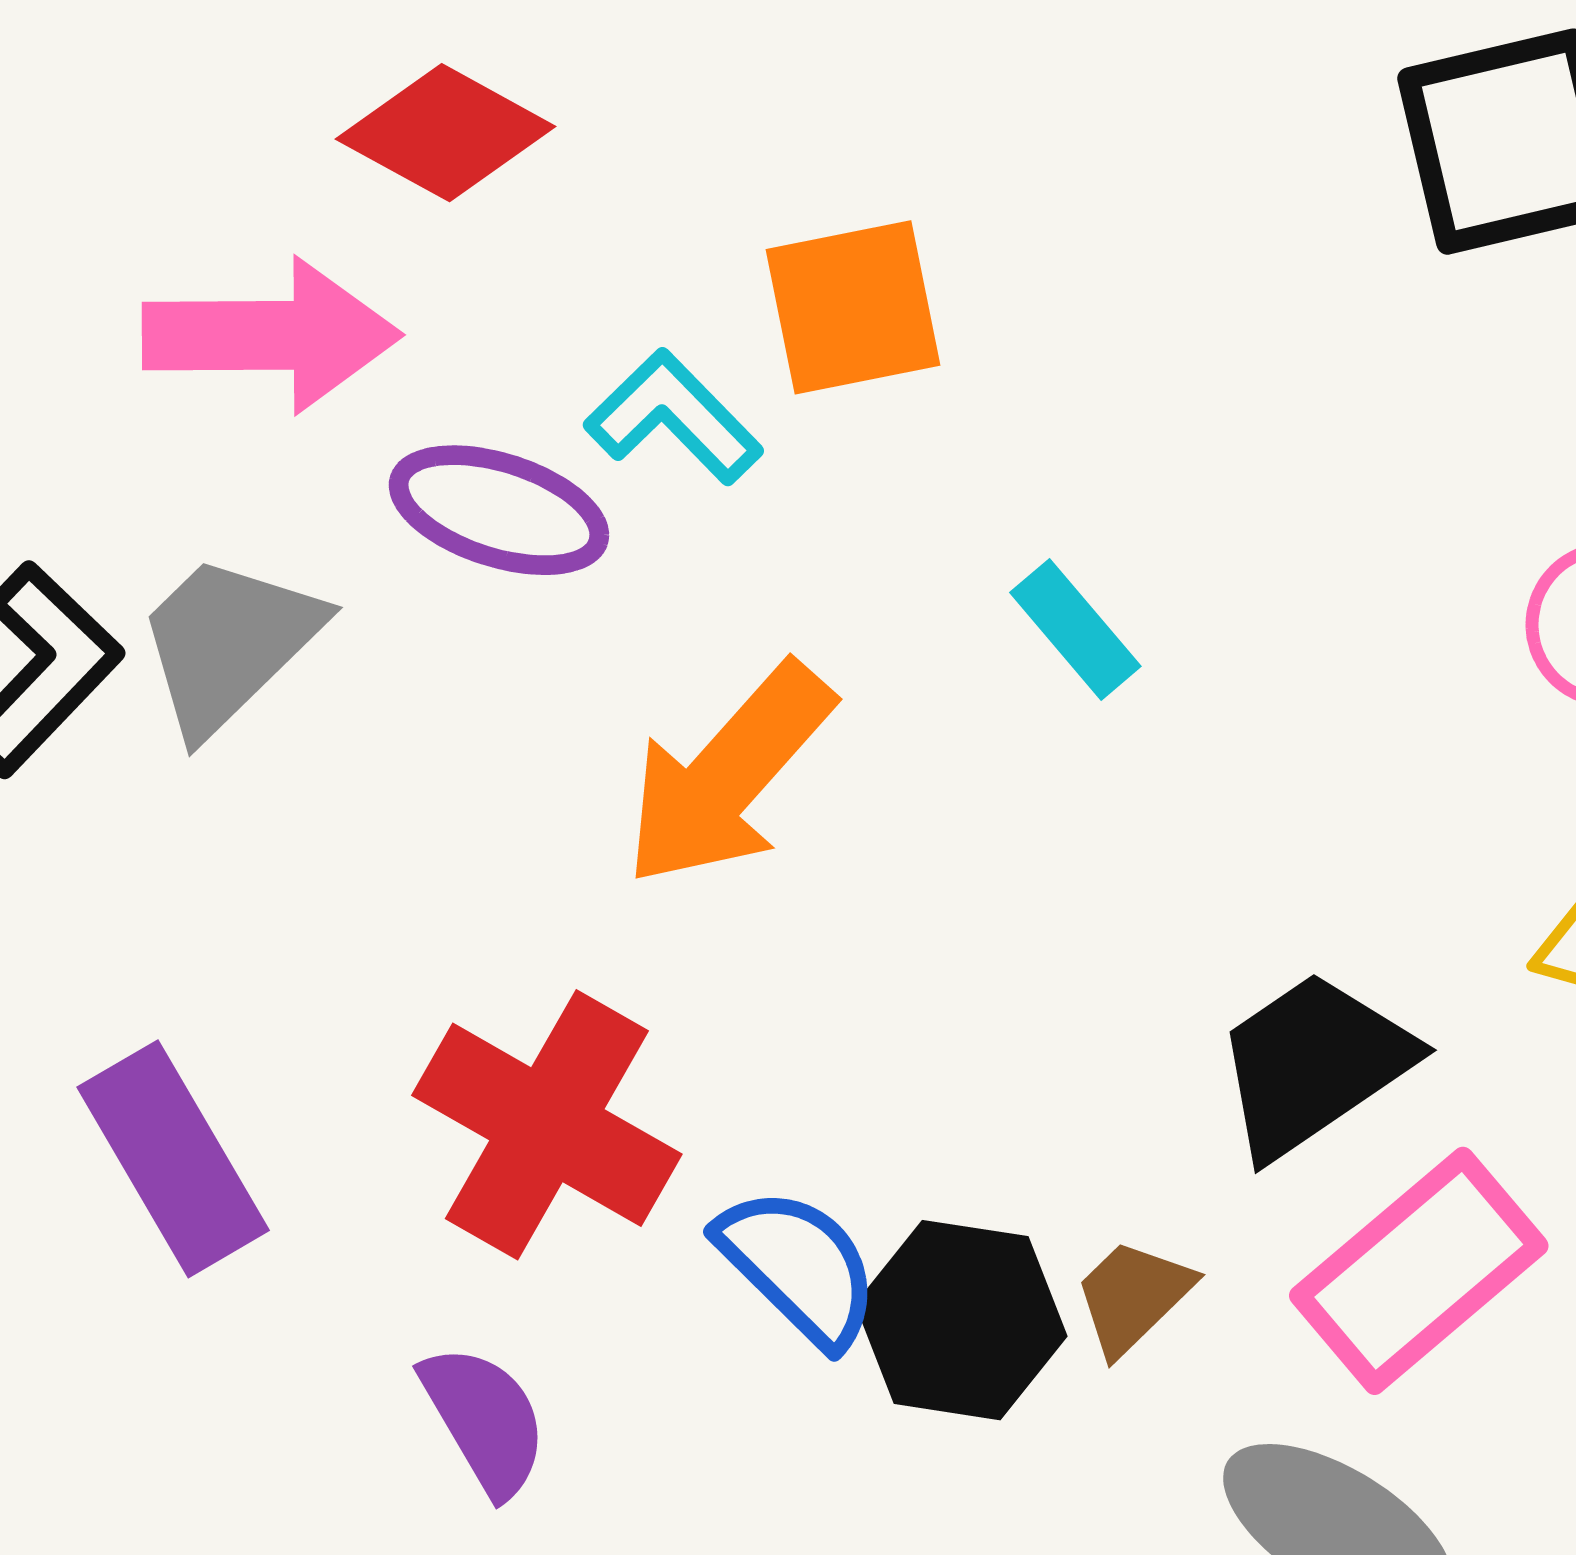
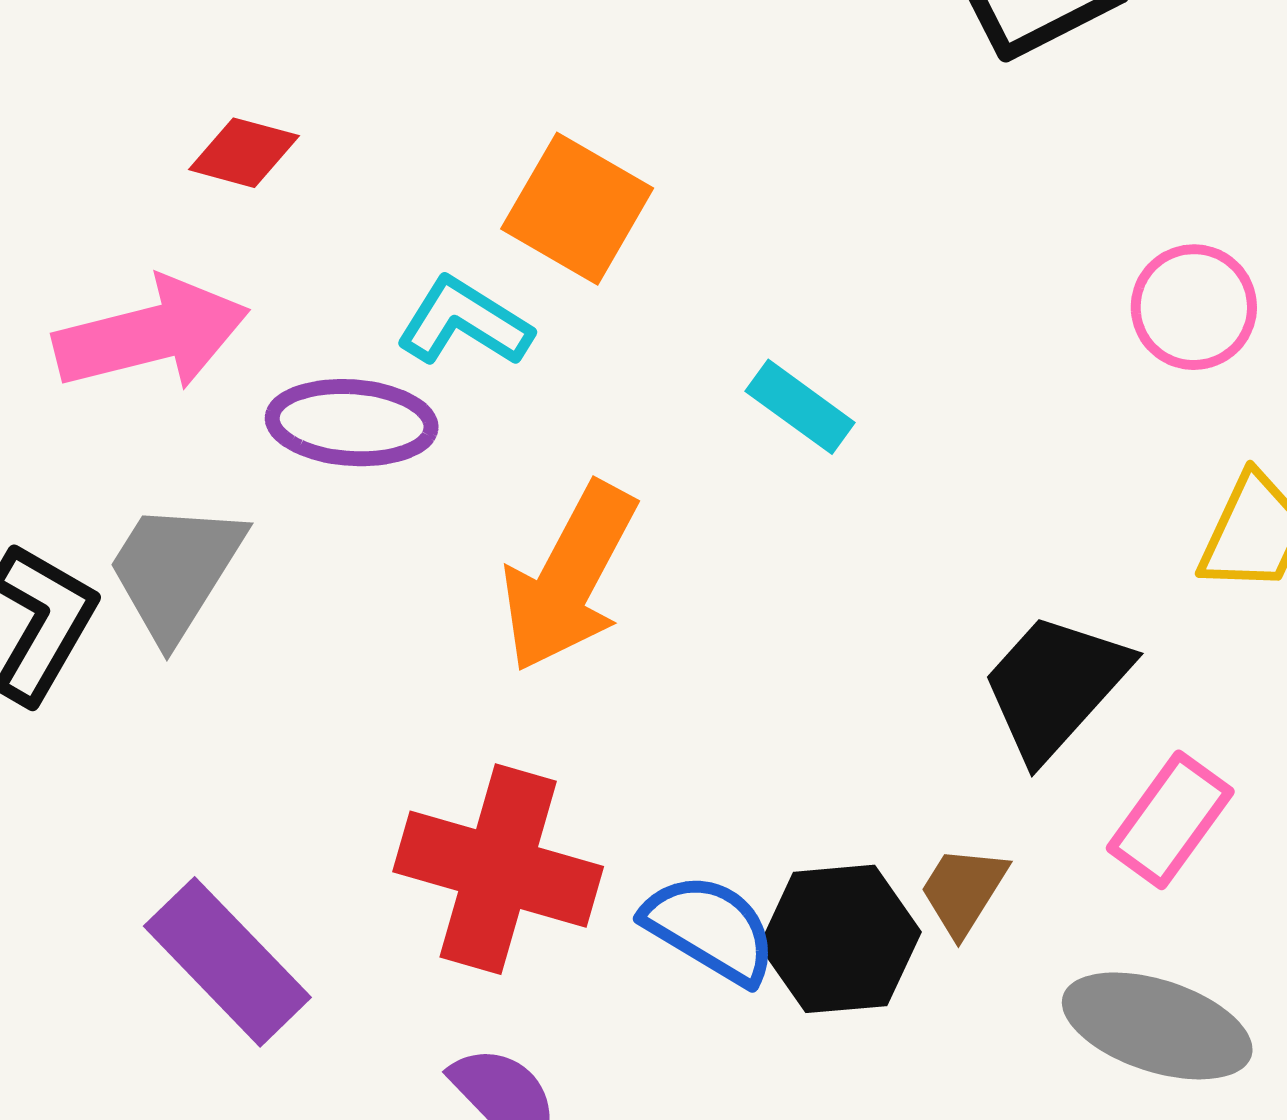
red diamond: (446, 133) -> (244, 153), size x0.7
orange square: (853, 307) -> (577, 209), turned -35
pink rectangle: (1419, 1271) -> (1170, 820), size x0.7

